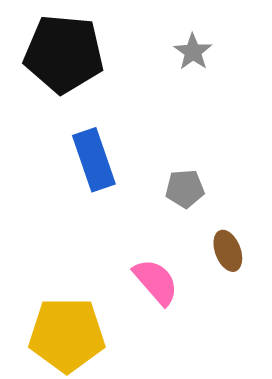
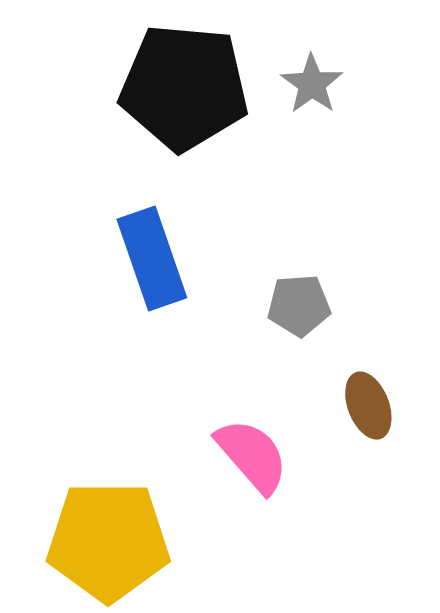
black pentagon: (64, 54) -> (184, 87), moved

